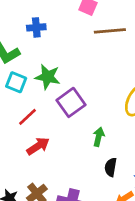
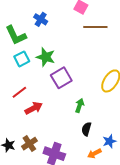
blue cross: (36, 27) -> (41, 19), turned 32
cyan square: (16, 82) -> (22, 59), turned 35
red line: (28, 117) -> (19, 92), moved

